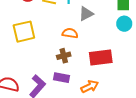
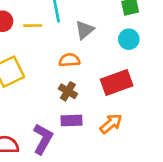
cyan circle: (124, 24) -> (129, 39), moved
brown cross: (64, 56) -> (68, 91), turned -32

